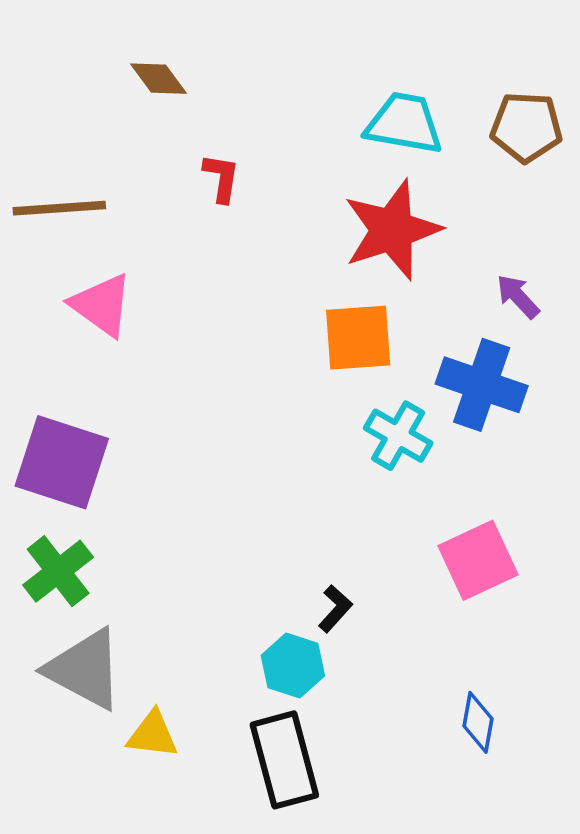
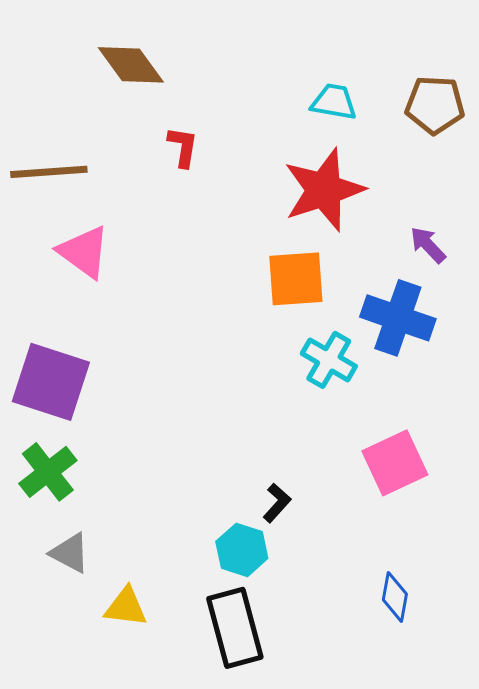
brown diamond: (159, 79) -> (131, 65), size x1.4
cyan trapezoid: (404, 123) -> (334, 102), size x0.7
gray triangle: (85, 669) -> (70, 553), size x0.6

